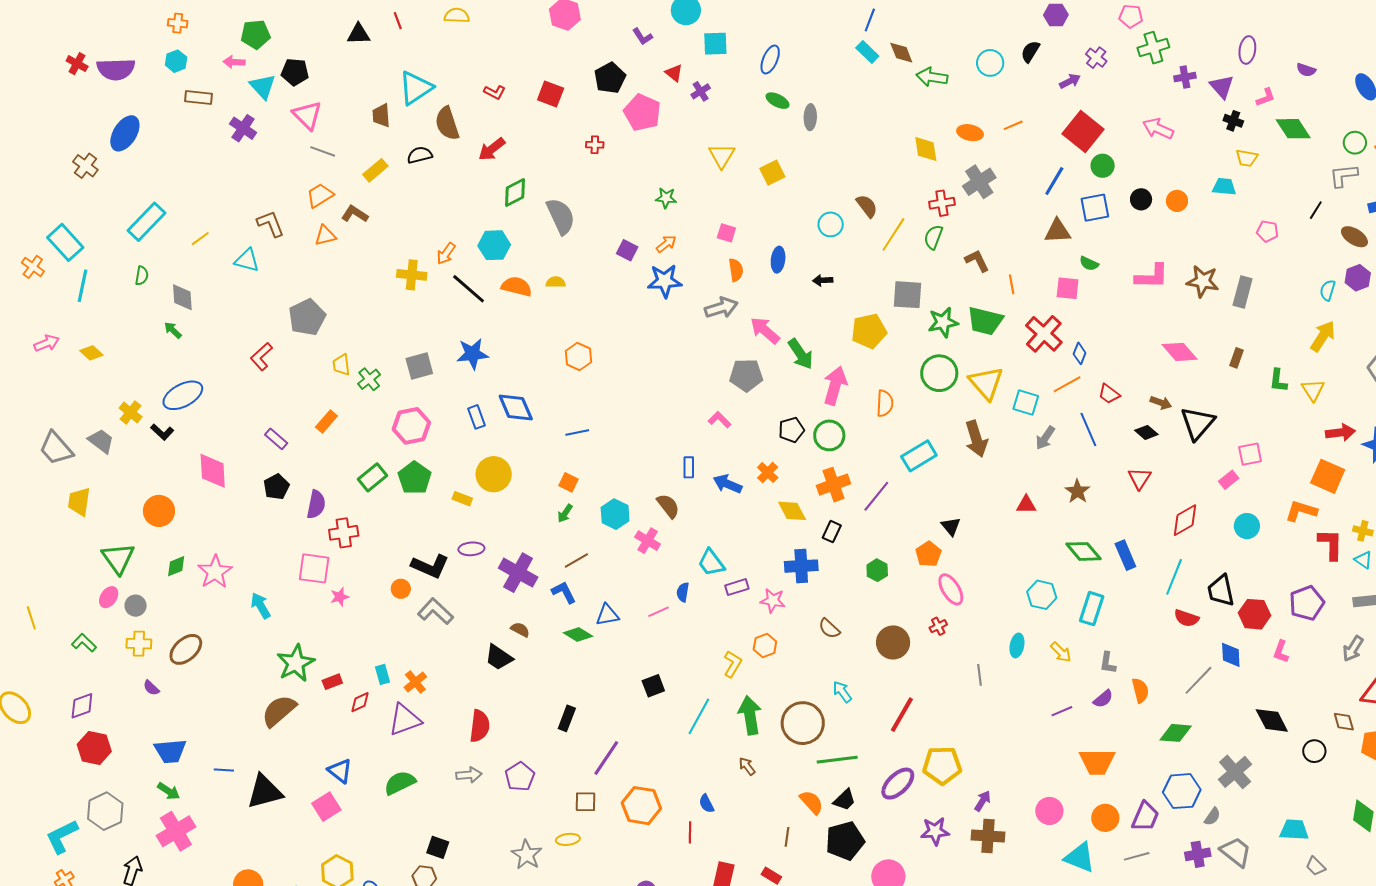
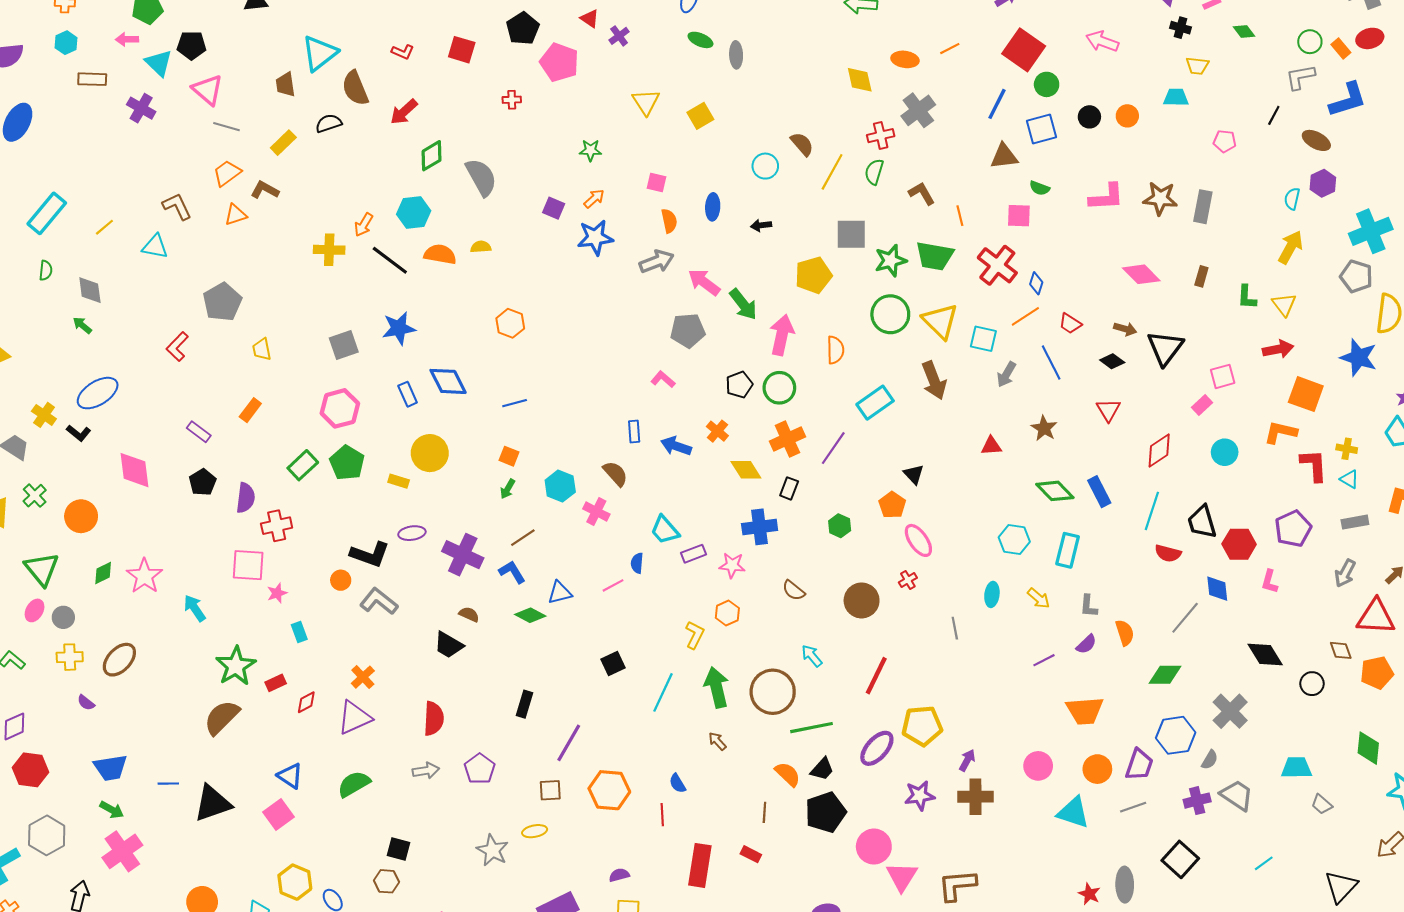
green diamond: (1293, 129) -> (1244, 32), size x0.6
green cross: (369, 379) -> (35, 496), moved
red arrow: (1340, 432) -> (1278, 349), moved
cyan rectangle: (382, 674) -> (299, 632), moved

